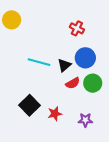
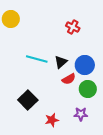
blue circle: (85, 58) -> (85, 65), moved
green circle: (93, 83) -> (88, 89), moved
red star: (55, 114) -> (52, 120), moved

